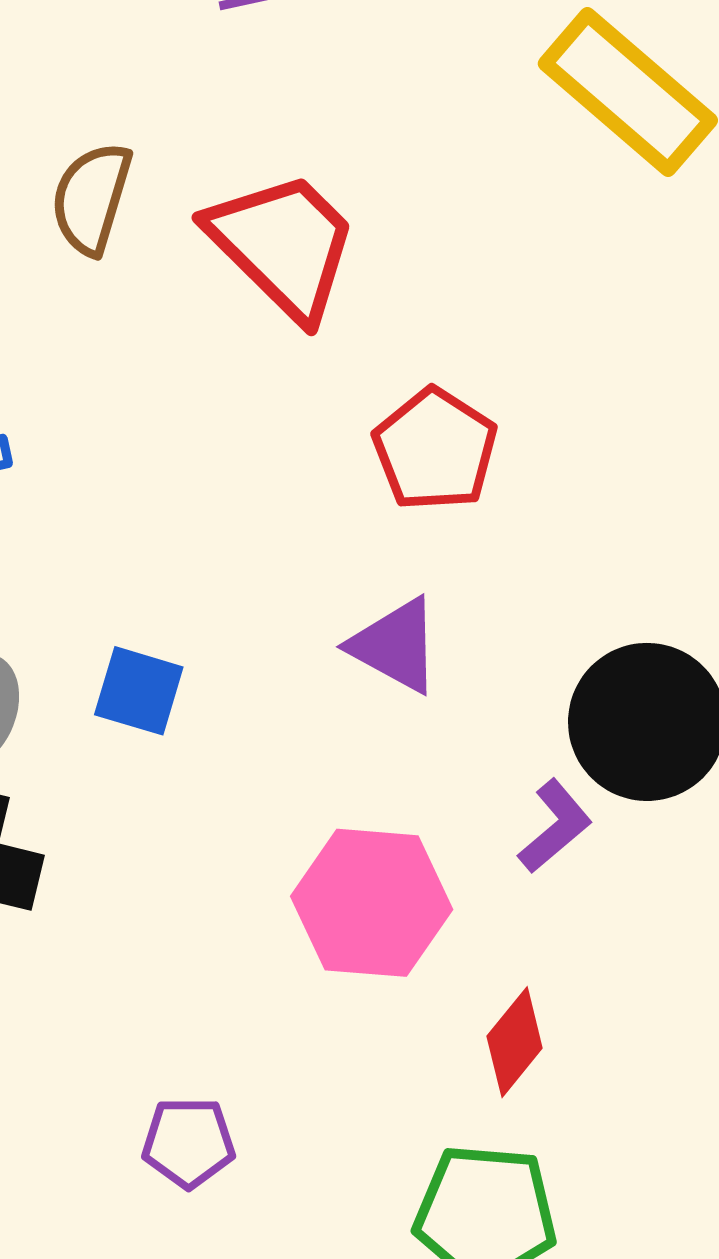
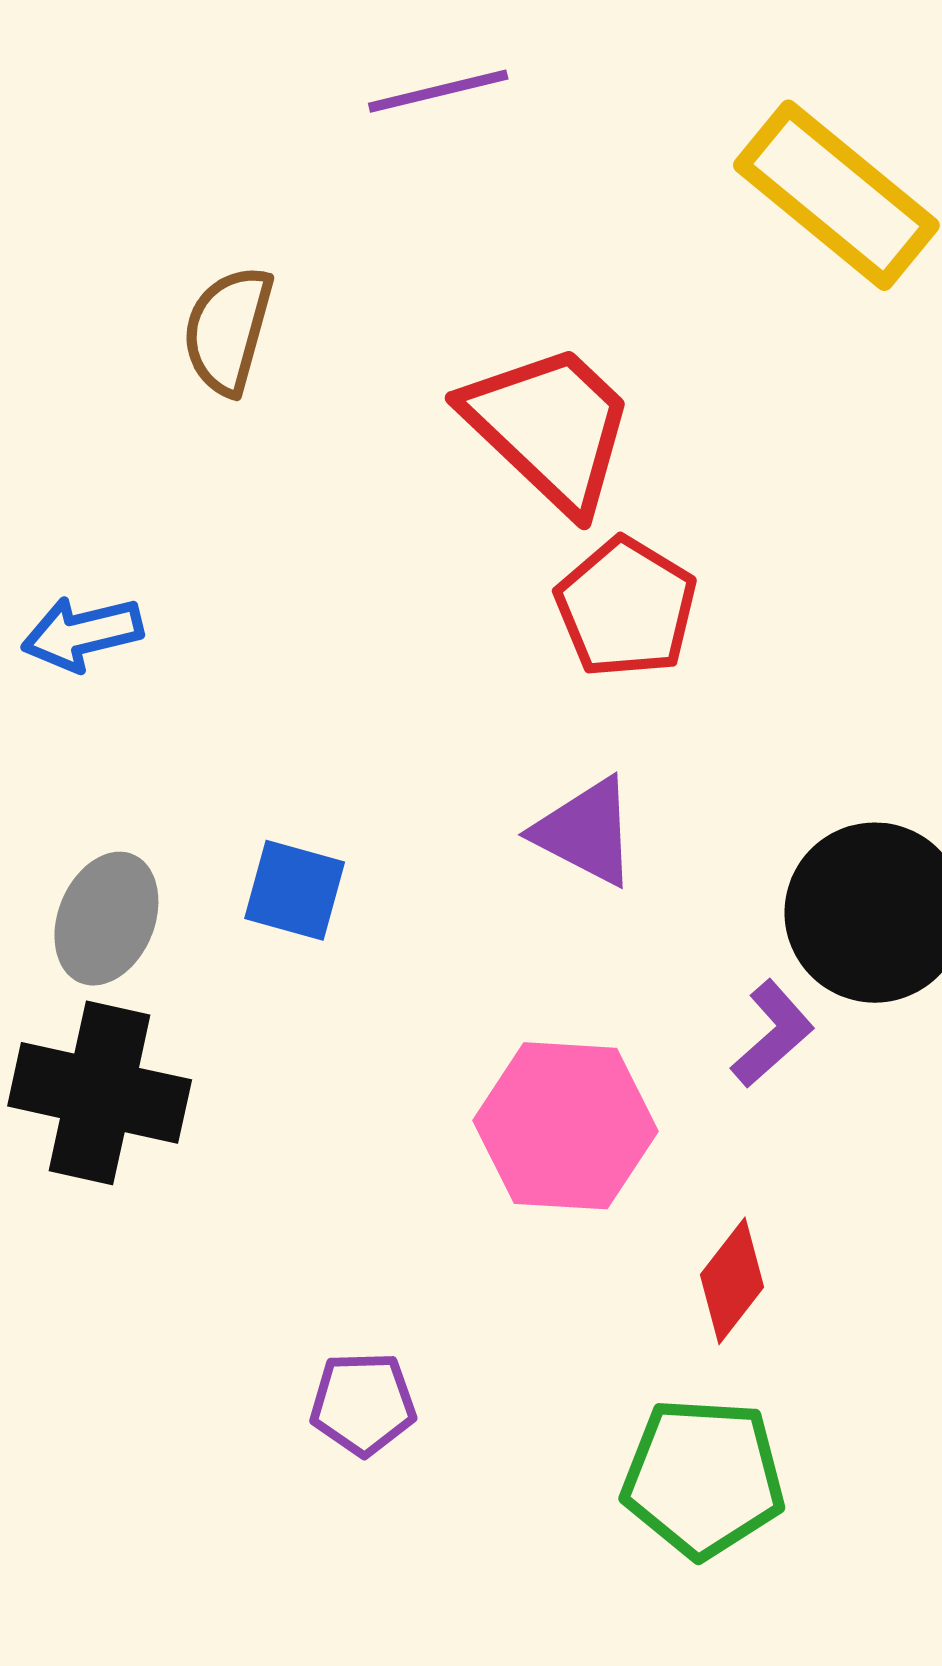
red trapezoid: (283, 245) -> (550, 427), moved

